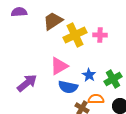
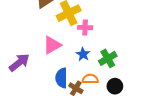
pink cross: (100, 35) -> (85, 28), moved
blue semicircle: (68, 87) -> (61, 78), moved, turned 78

